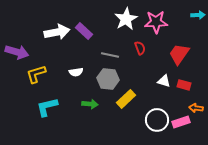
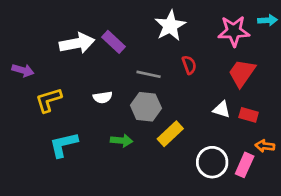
pink star: (156, 22) -> (234, 31), moved
purple arrow: (17, 52) -> (23, 70), size x0.7
pink rectangle: (181, 122) -> (245, 165), turned -48

